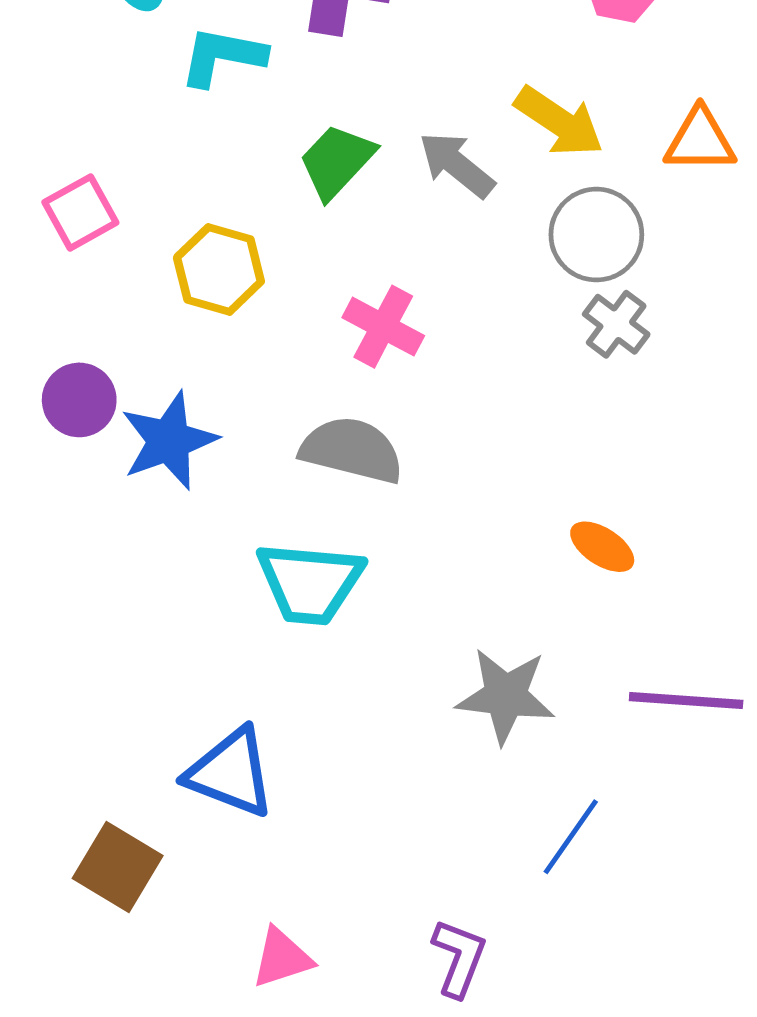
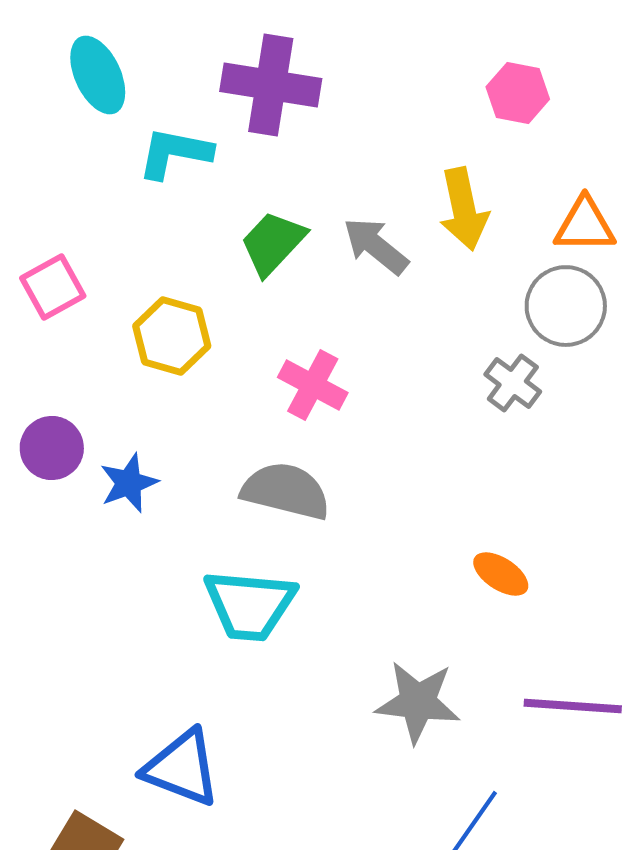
yellow arrow: (559, 122) -> (464, 209), turned 44
gray circle: (596, 235) -> (566, 306), moved
blue star: (169, 441) -> (129, 483), size x0.7

